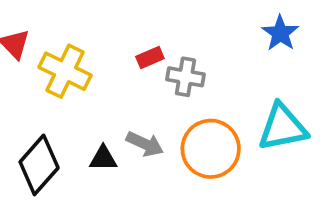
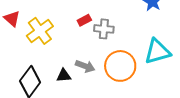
yellow cross: (65, 71) -> (40, 31), turned 32

